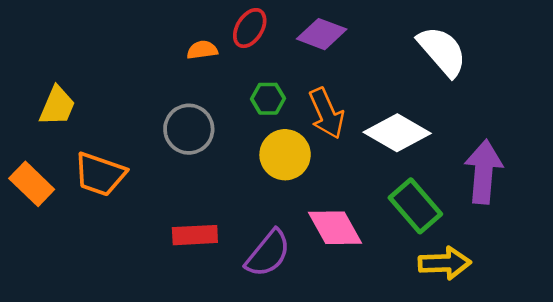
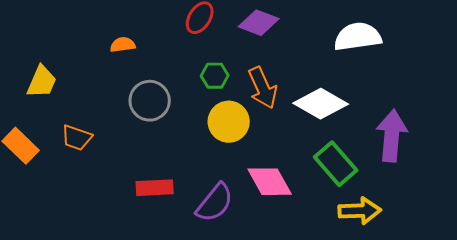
orange semicircle: (202, 50) -> (123, 45), moved
white semicircle: (442, 51) -> (358, 37), turned -57
orange trapezoid: (100, 174) -> (77, 138), size x0.7

